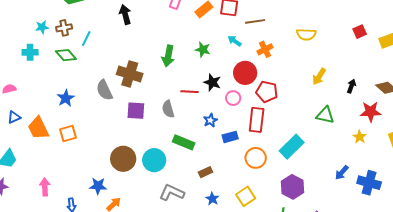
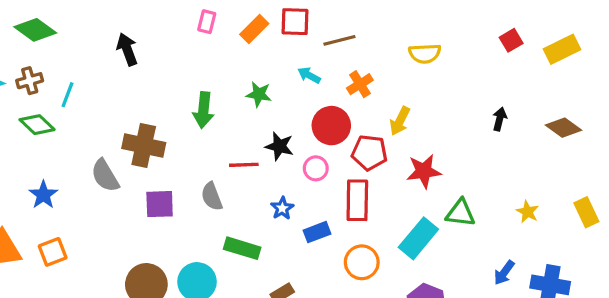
yellow arrow: (319, 77) -> (400, 121), moved
black arrow: (351, 86) -> (500, 119), moved
red star: (371, 112) -> (424, 171), moved
green triangle: (325, 115) -> (461, 213), moved

